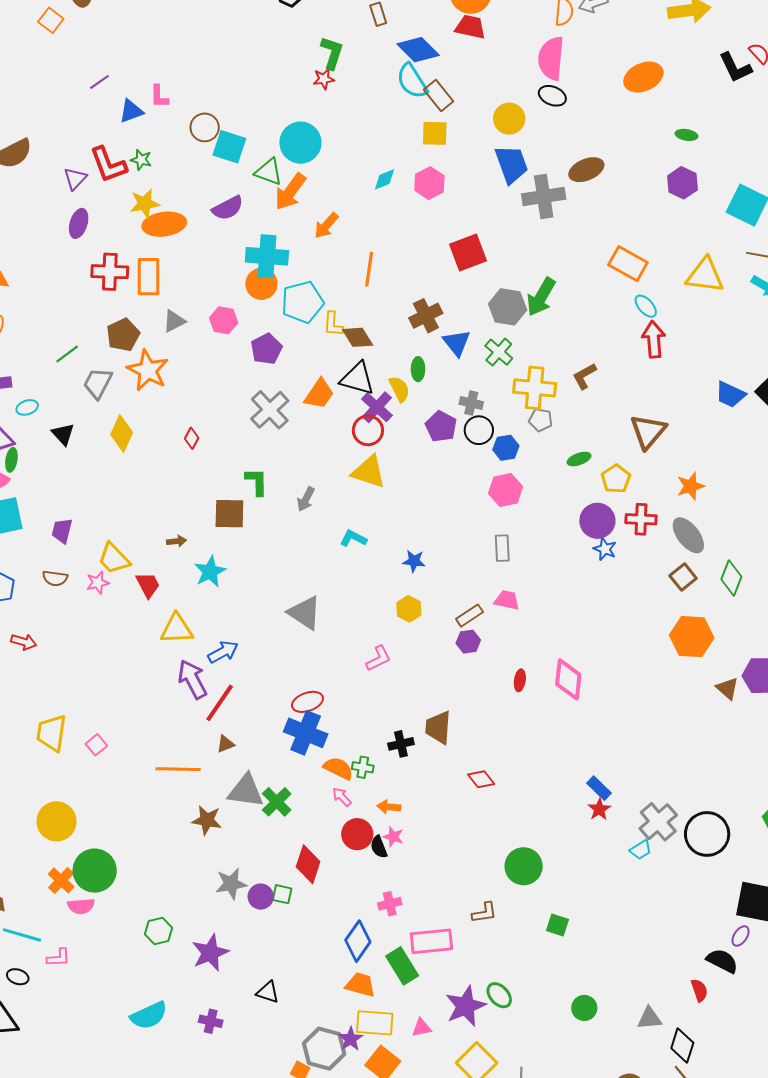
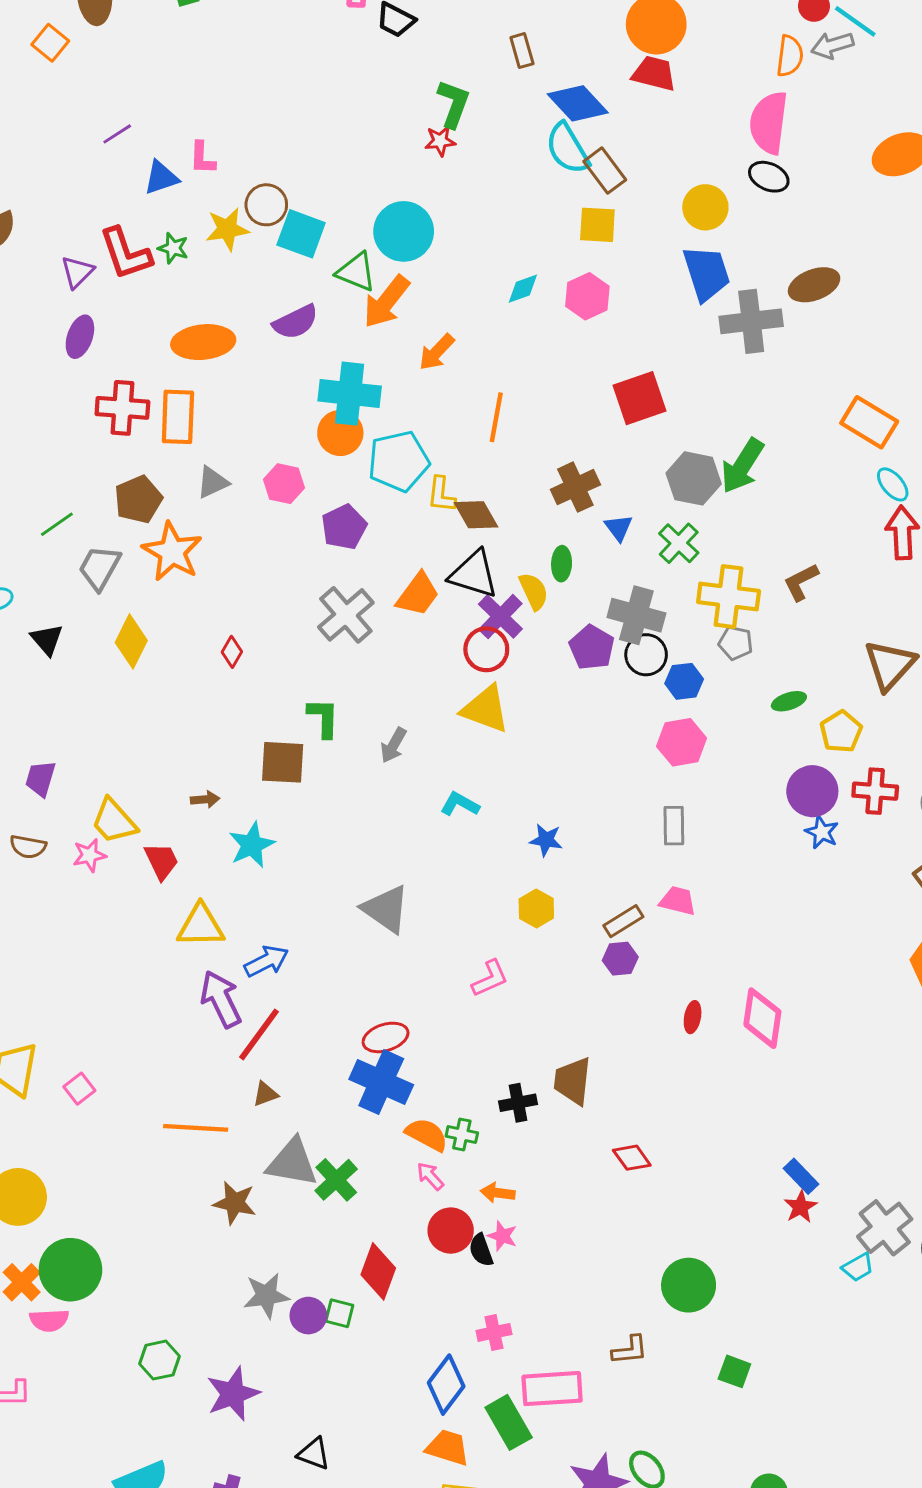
yellow star: (145, 204) -> (227, 229), moved
blue triangle: (457, 343) -> (618, 528), size x0.7
gray cross: (471, 403) -> (636, 615), size x1.6

